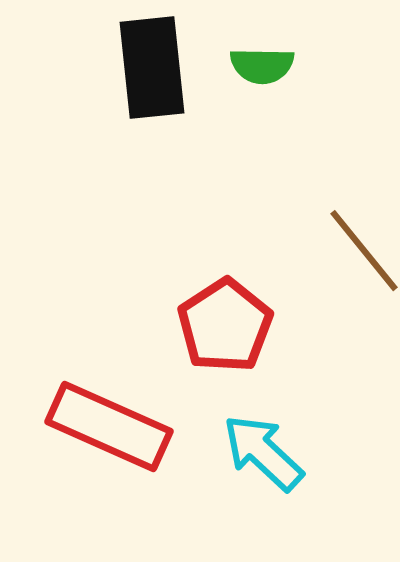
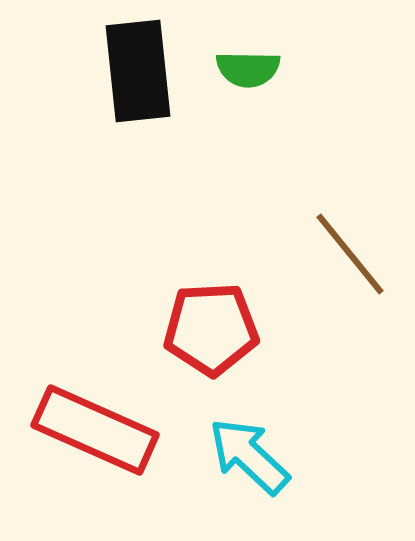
red pentagon: (225, 326) -> (211, 329), turned 30

